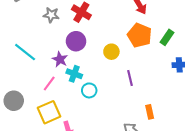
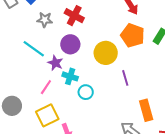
cyan line: (25, 52) -> (34, 49), moved
yellow circle: (111, 52) -> (106, 53), size x1.5
orange rectangle: (150, 112) -> (146, 110), size x1.5

